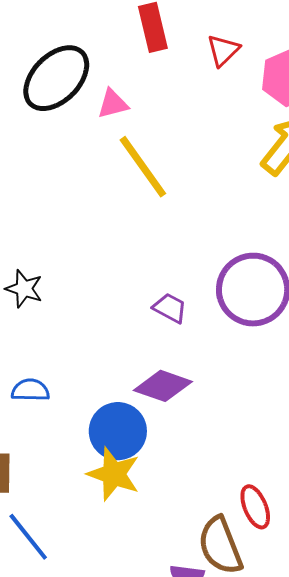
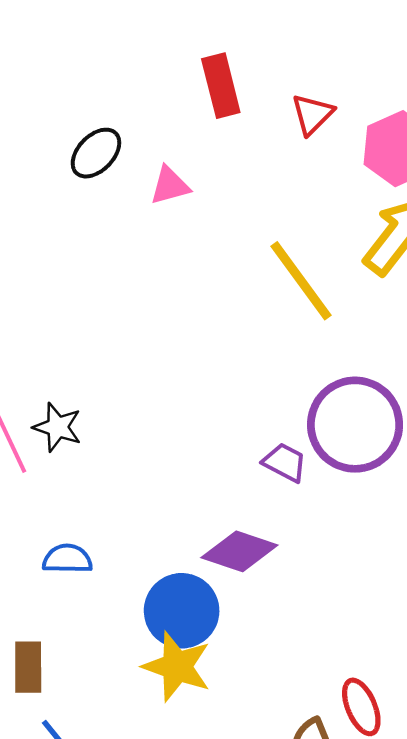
black ellipse: (56, 78) -> (96, 153), size x0.6
yellow line: (143, 167) -> (301, 281), moved
purple trapezoid: (170, 308) -> (285, 462), moved

